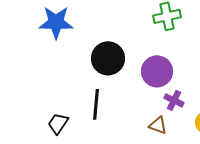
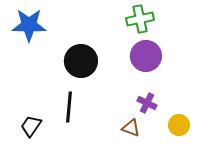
purple circle: (157, 71) -> (146, 56), moved

